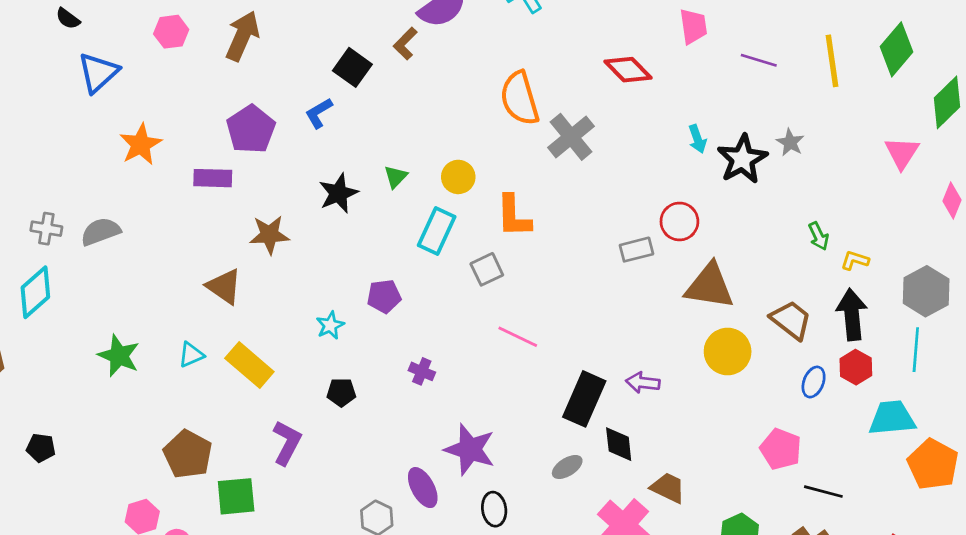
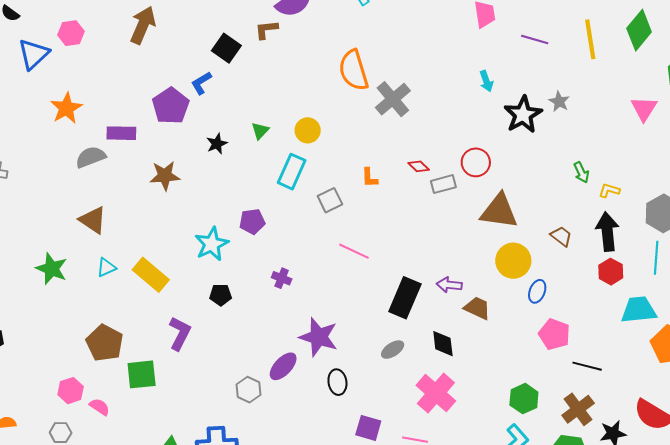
pink hexagon: (171, 32) -> (71, 33), moved
brown L-shape: (405, 44) -> (266, 30), turned 40
red diamond: (628, 70) -> (419, 166), moved, size x0.6
purple pentagon: (251, 129) -> (171, 106), moved
cyan arrow: (697, 139) -> (486, 81), moved
black star: (338, 193) -> (217, 144), size x0.7
orange L-shape: (514, 216) -> (370, 178), moved, size x0.6
gray semicircle: (101, 232) -> (91, 157), moved
brown triangle: (224, 286) -> (93, 220), moved
brown trapezoid: (791, 320) -> (561, 236), size x0.7
cyan star: (330, 325) -> (212, 244), size x1.6
blue ellipse: (814, 382) -> (537, 291), moved
black diamond: (619, 444) -> (443, 344), moved
purple ellipse: (423, 488) -> (283, 366), turned 72
brown trapezoid: (668, 488) -> (477, 308), moved

